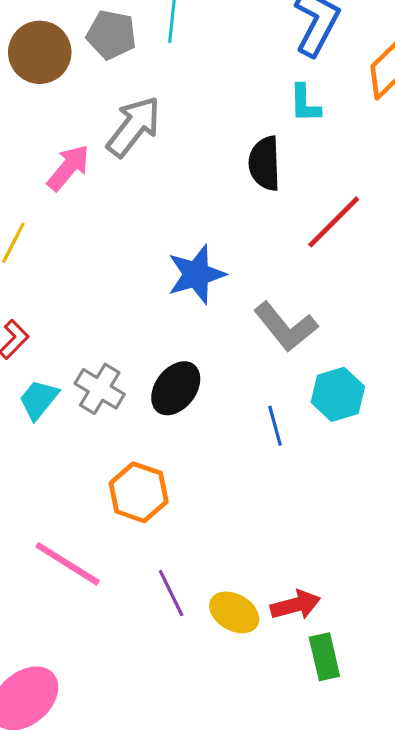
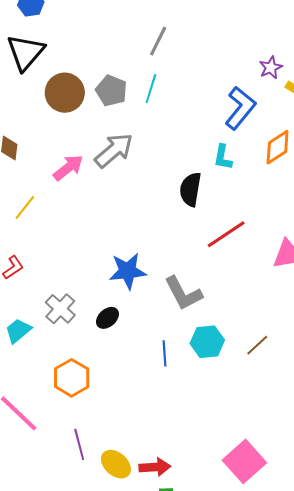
blue star: (196, 274) -> (128, 271), moved
black ellipse: (176, 388) -> (107, 318), size x0.7
cyan trapezoid: (39, 399) -> (18, 331), moved

